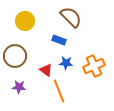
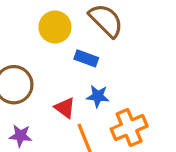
yellow circle: (25, 21) -> (55, 27), moved
orange cross: (94, 66) -> (129, 127), moved

